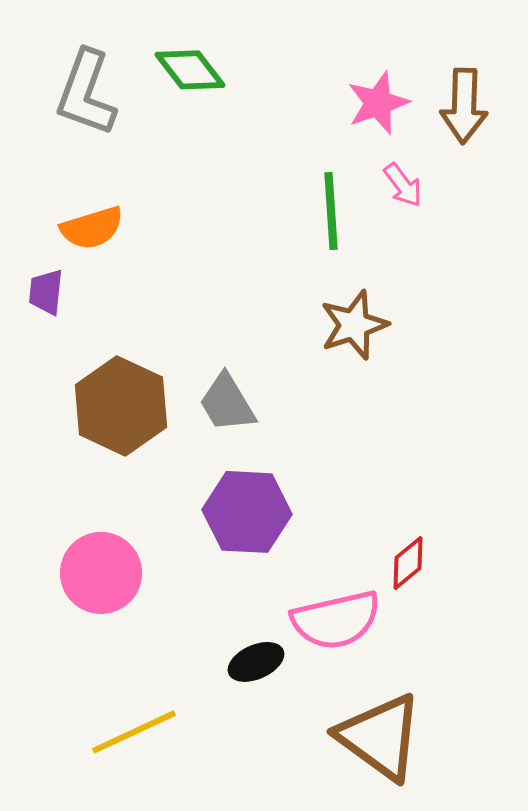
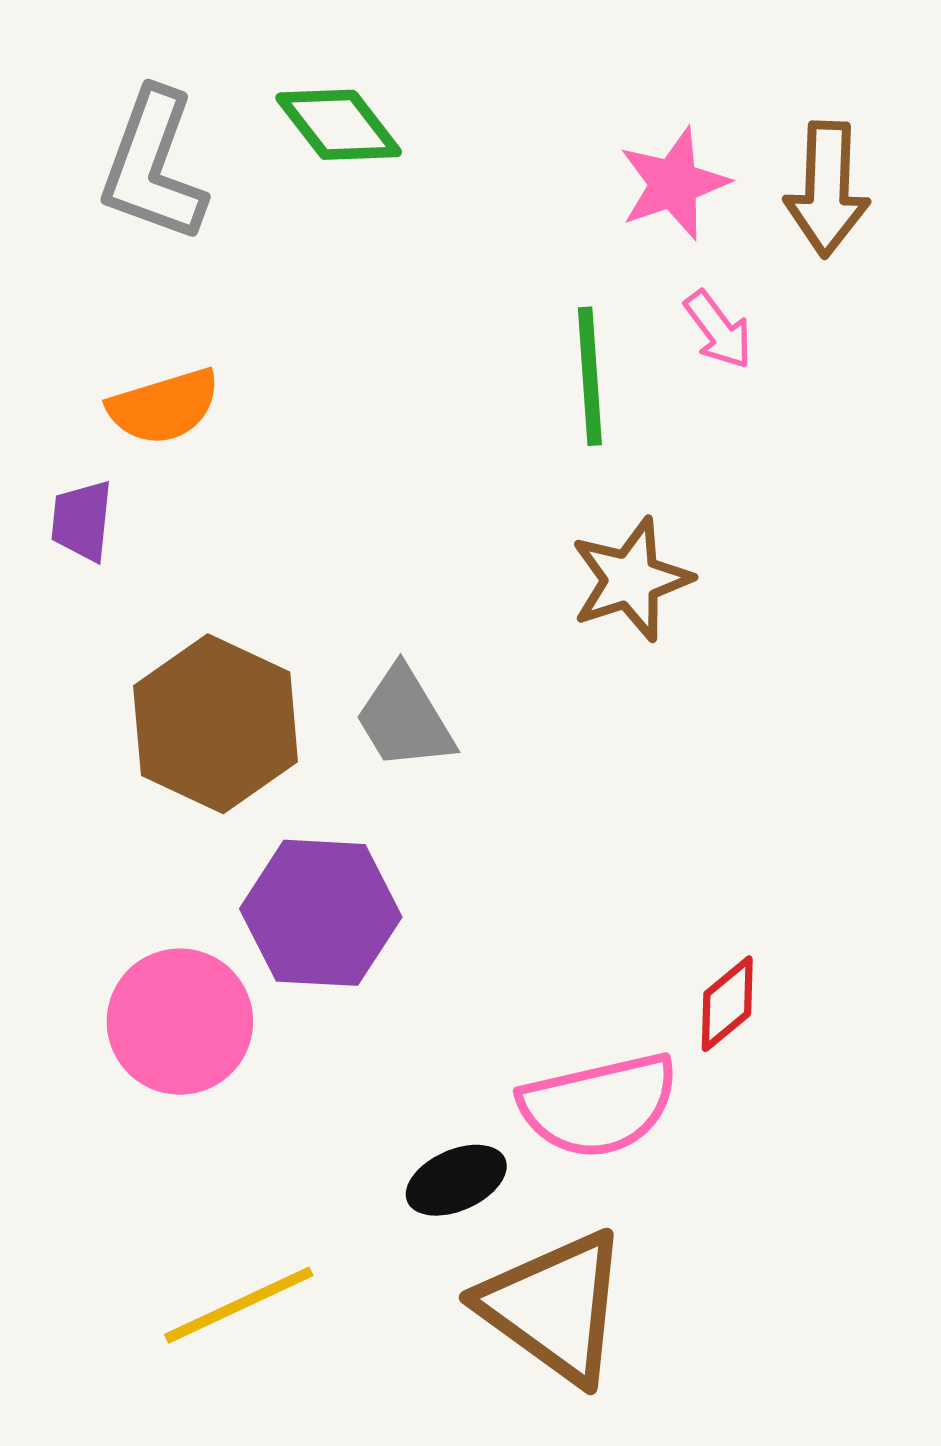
purple hexagon: (247, 512) -> (321, 913), moved
brown triangle: (380, 737) -> (554, 1307), moved

